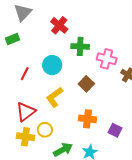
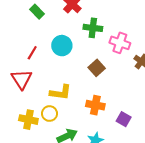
green rectangle: (12, 39) -> (37, 12), moved, turned 64
yellow L-shape: (55, 97) -> (61, 92), moved, turned -140
red triangle: (26, 112) -> (22, 79), moved, turned -30

